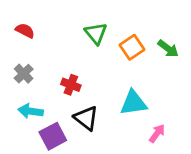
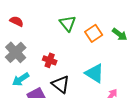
gray cross: (24, 74) -> (16, 52), size x1.5
cyan triangle: (133, 103) -> (95, 73), turned 40
cyan arrow: (31, 111) -> (21, 79), turned -42

